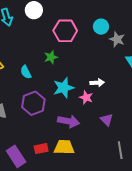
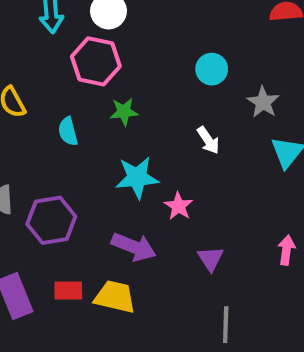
cyan circle: (101, 27) -> (212, 69), moved
pink hexagon: (65, 31) -> (96, 61), moved
white arrow: (97, 83) -> (208, 140), moved, turned 48
purple hexagon: (33, 103) -> (51, 220), moved

